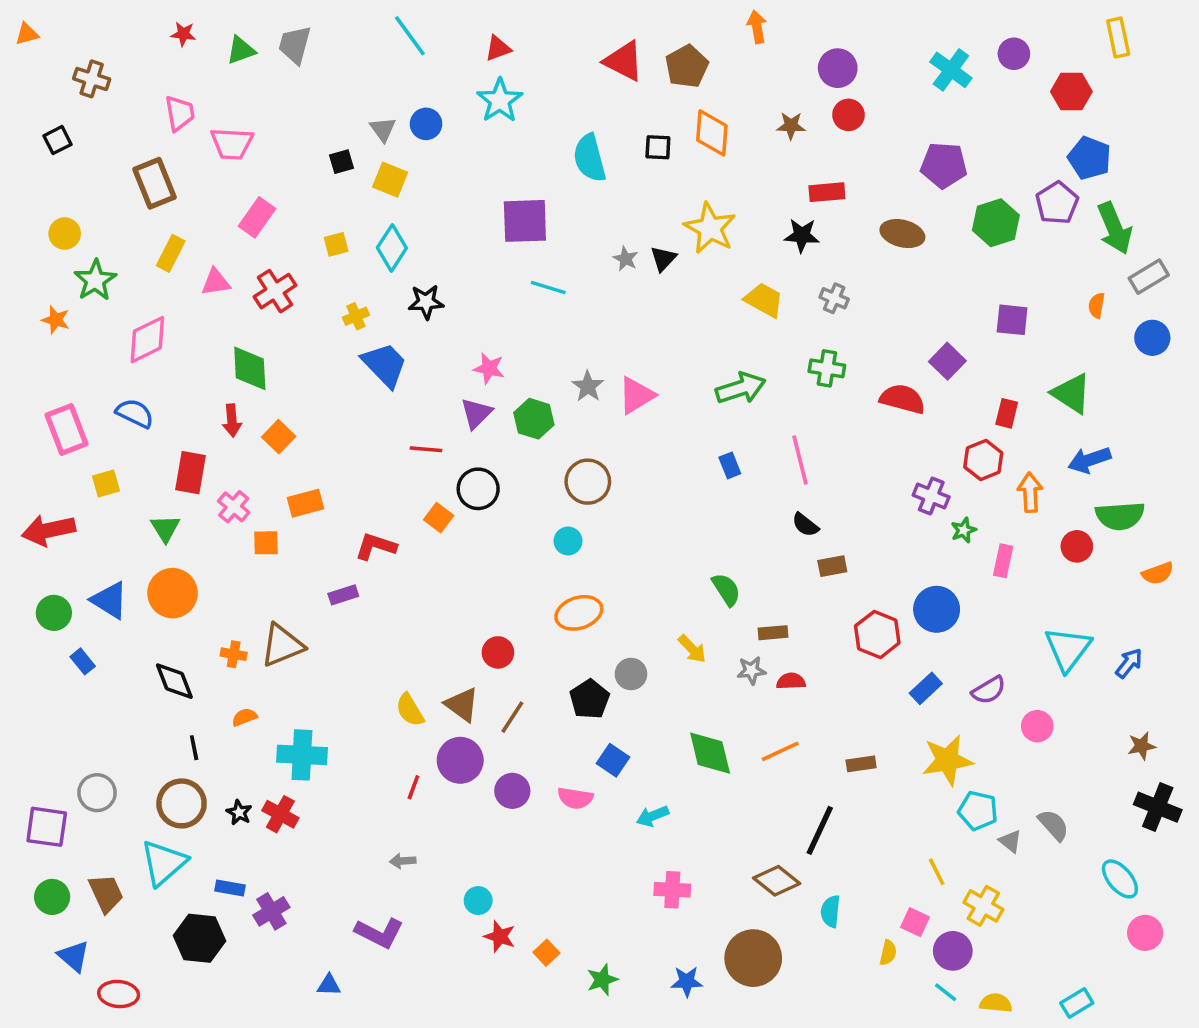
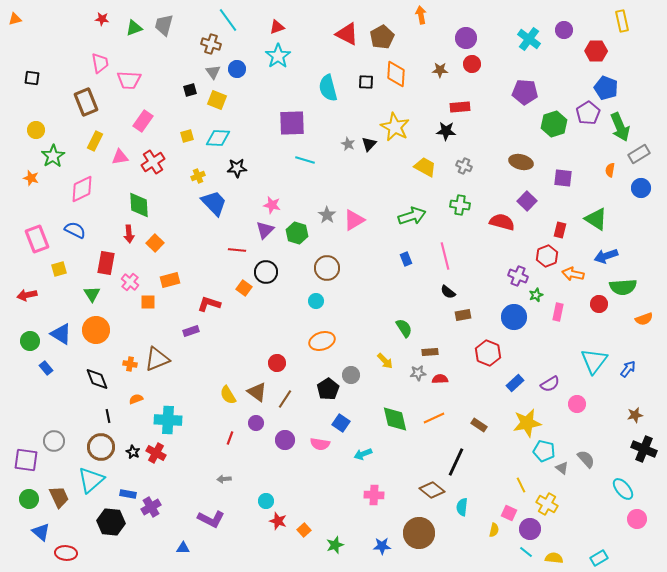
brown cross: (92, 79) -> (211, 44), moved
black square: (57, 140) -> (32, 78), turned 35
brown ellipse: (902, 234) -> (521, 162), moved
cyan diamond: (392, 248) -> (218, 138), turned 60
orange arrow: (1030, 492) -> (573, 274), turned -75
red arrow: (48, 530) -> (27, 295), size x0.7
blue circle: (937, 609) -> (514, 317), moved
purple circle: (460, 760) -> (256, 423), size x0.6
brown rectangle: (861, 764) -> (479, 425), turned 42

